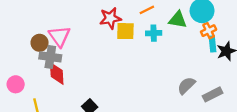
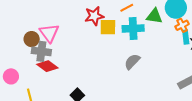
cyan cross: (154, 33) -> (133, 28), size x1.5
red diamond: (57, 73) -> (47, 66), turned -50
gray semicircle: (186, 86) -> (132, 62), moved

